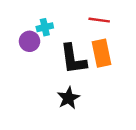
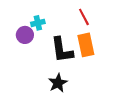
red line: (99, 20) -> (84, 17), turned 54

